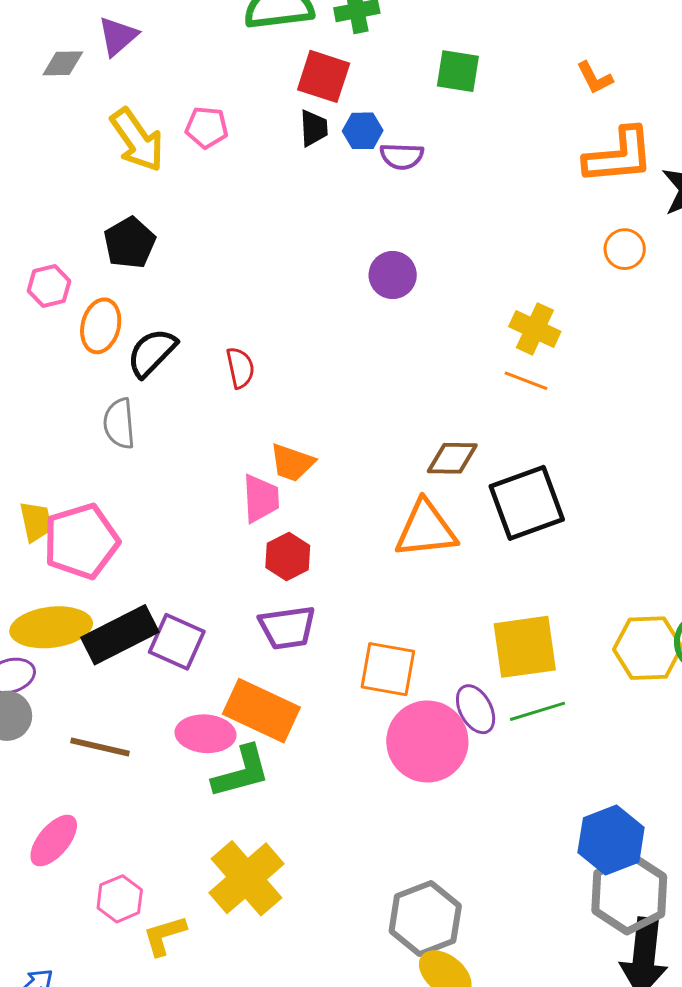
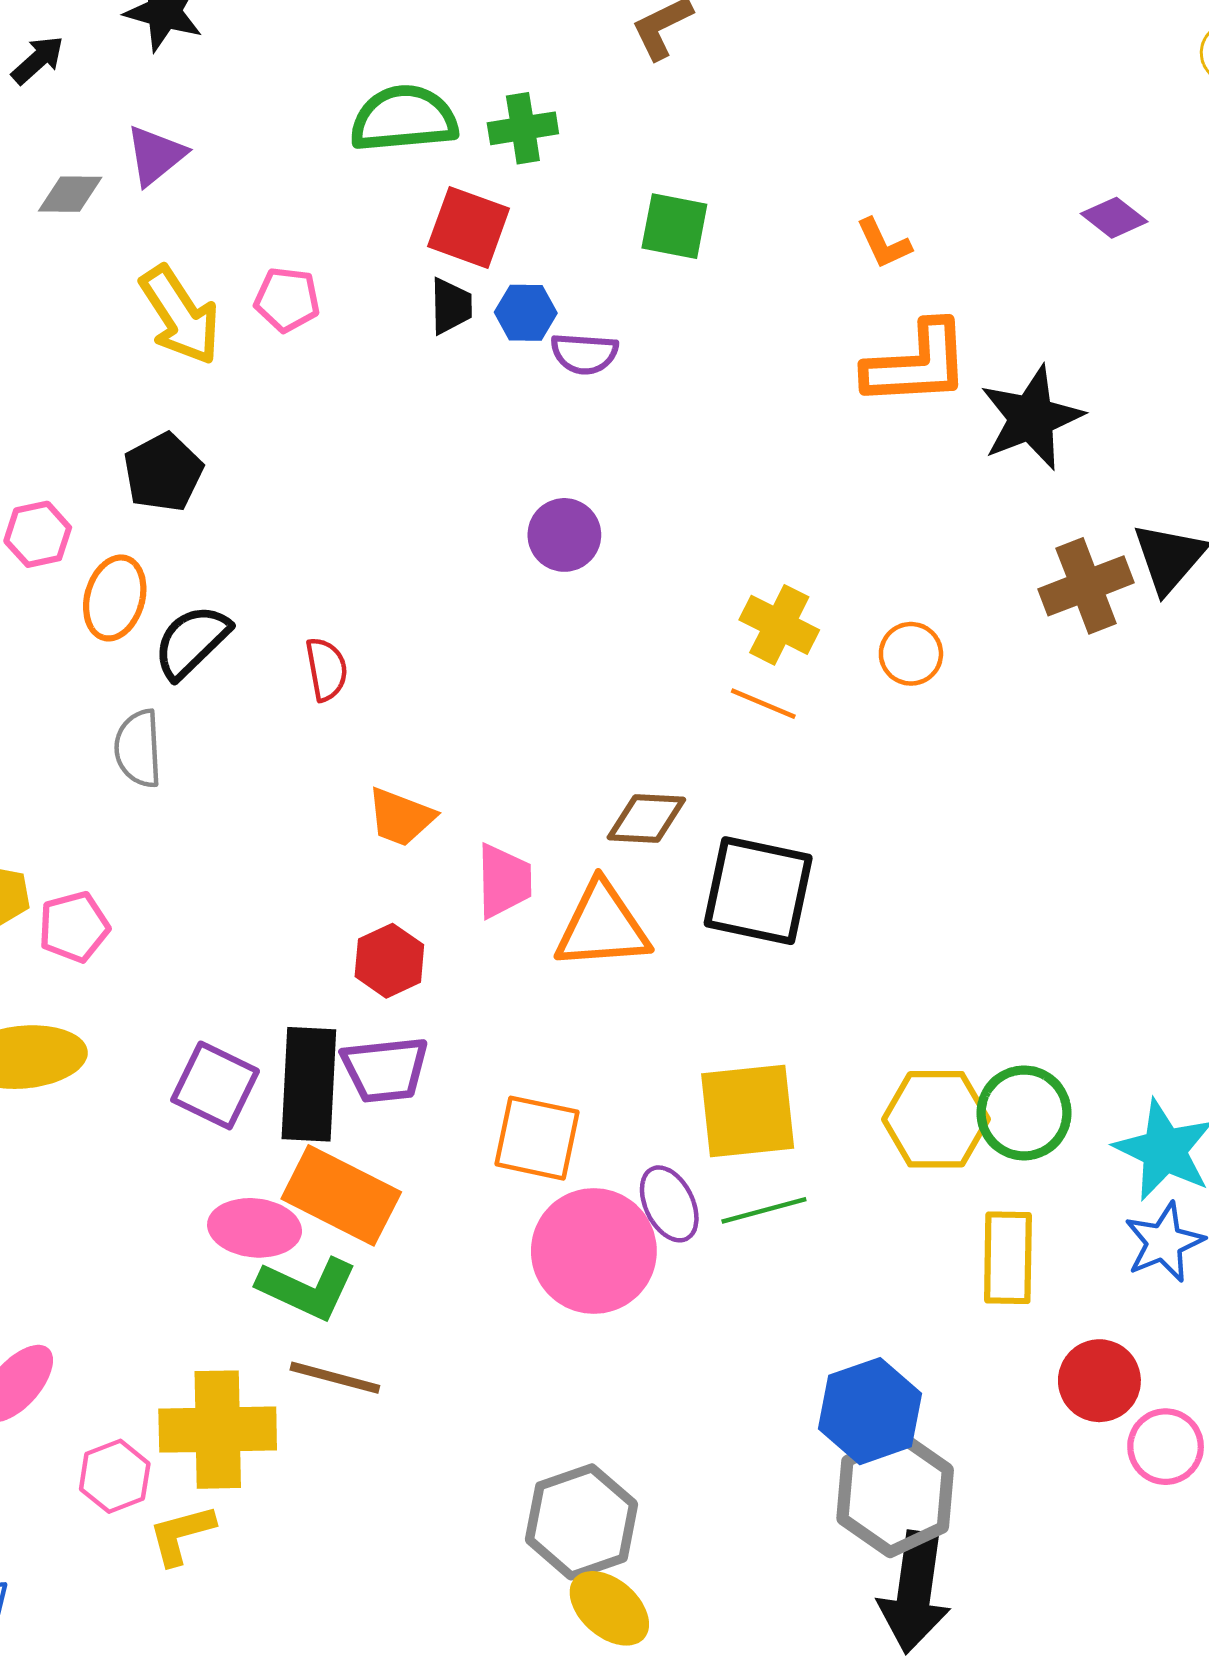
orange circle: (625, 249) -> (911, 654), moved
pink trapezoid: (261, 499) -> (504, 881), moved
black square: (527, 503) -> (758, 891), turned 30
pink pentagon: (81, 541) -> (74, 927), size x0.6
black rectangle: (120, 635) -> (309, 1084), moved, turned -62
brown line: (100, 747) -> (335, 1378), moved
green L-shape: (241, 772) -> (307, 1288), turned 38
yellow cross: (246, 878) -> (218, 1430), moved, turned 38

